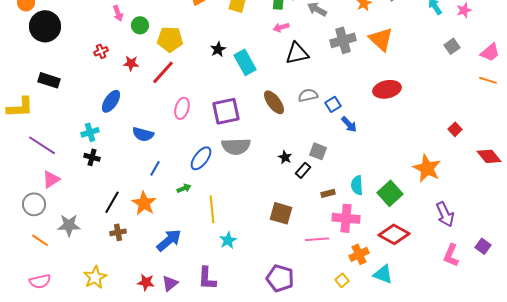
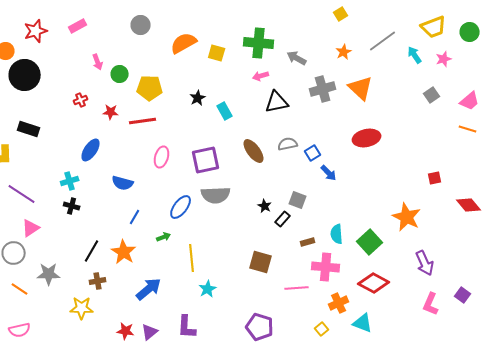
cyan rectangle: (245, 62) -> (225, 111), size x0.7
red line: (163, 72) -> (143, 121), turned 40
red square: (455, 129) -> (435, 178), turned 32
yellow star: (95, 277) -> (82, 308), moved, turned 30

